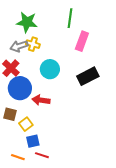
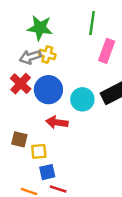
cyan circle: (50, 69) -> (82, 99), moved
blue circle: (20, 88) -> (48, 90), moved
yellow square: (26, 124) -> (39, 151), turned 32

